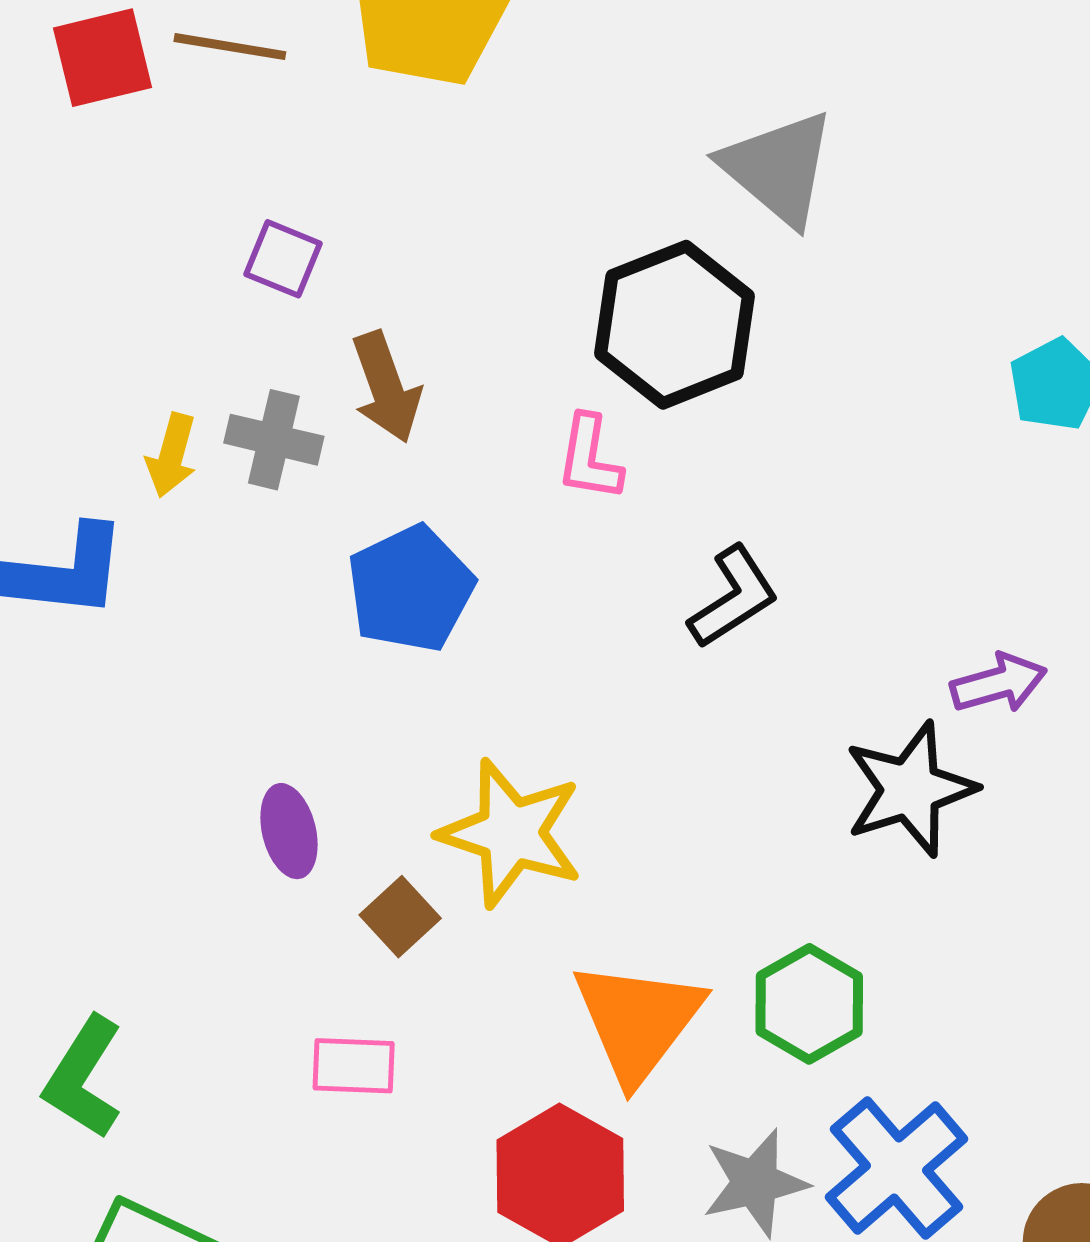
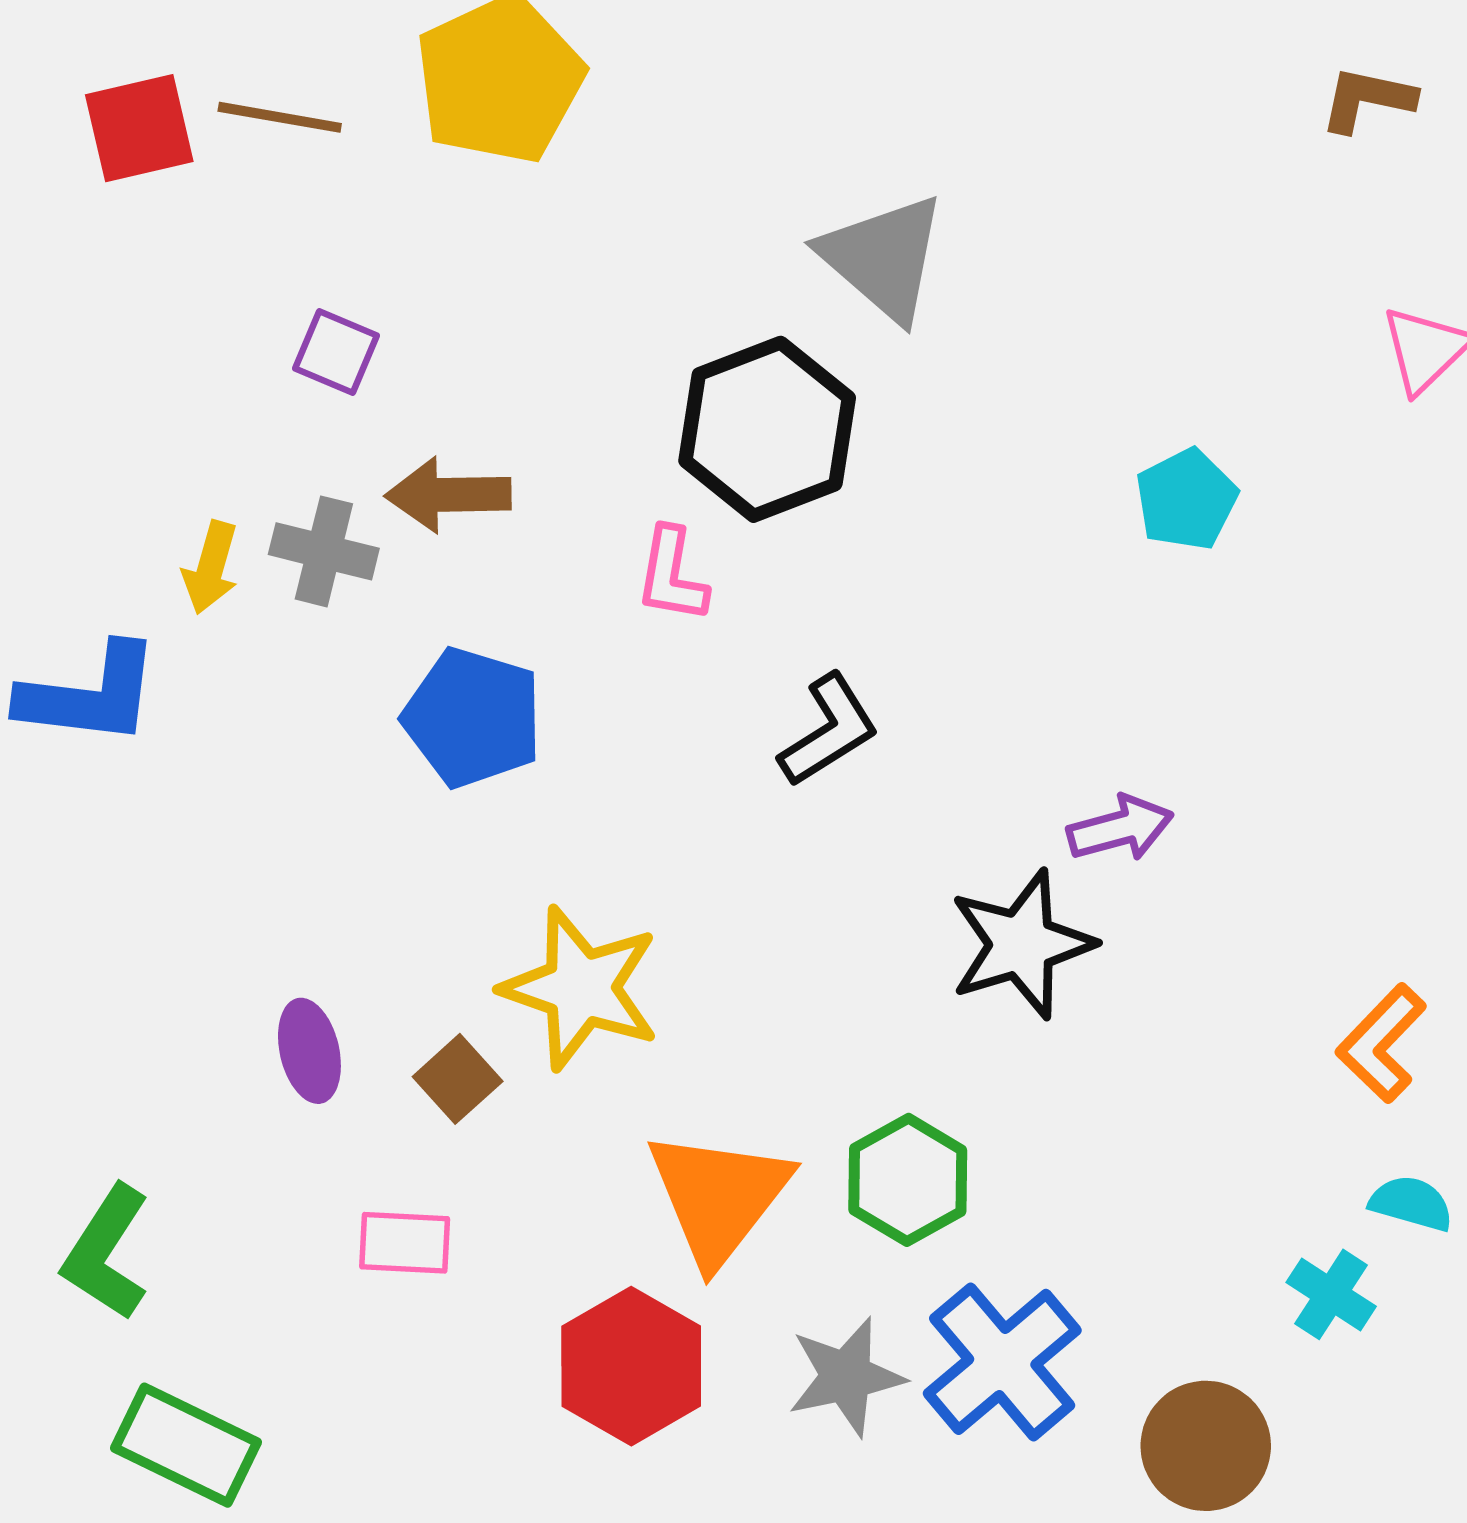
brown arrow: (386, 387) -> (448, 495), turned 108
blue pentagon: (411, 589) -> (473, 717), turned -30
purple ellipse: (289, 831) -> (309, 1051), moved

